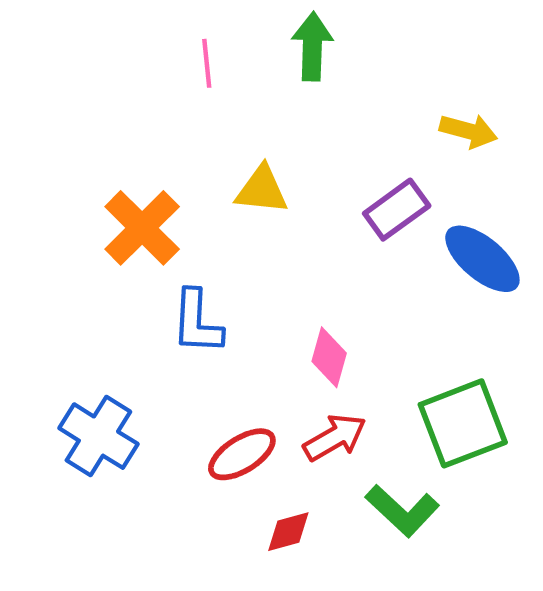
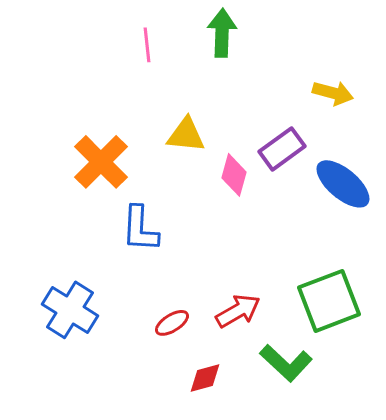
pink diamond: (329, 357) -> (234, 175), moved
red ellipse: (242, 454) -> (172, 323), size x0.7

